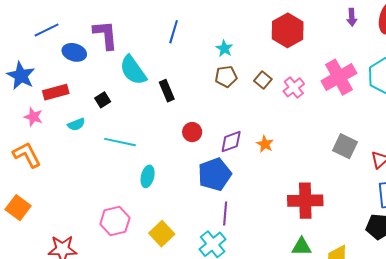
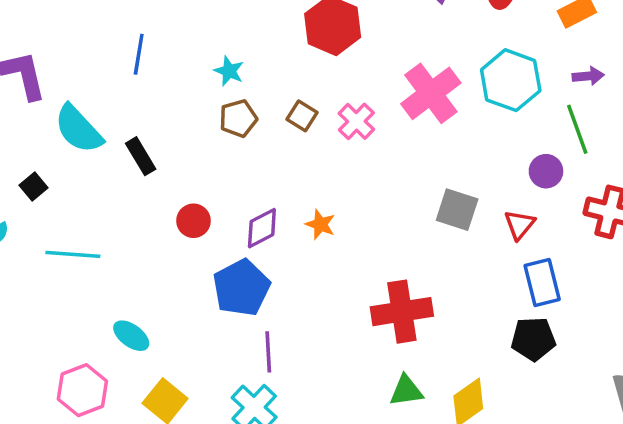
cyan ellipse: (148, 176) -> (131, 336), moved, turned -60

